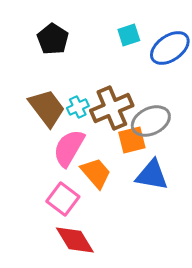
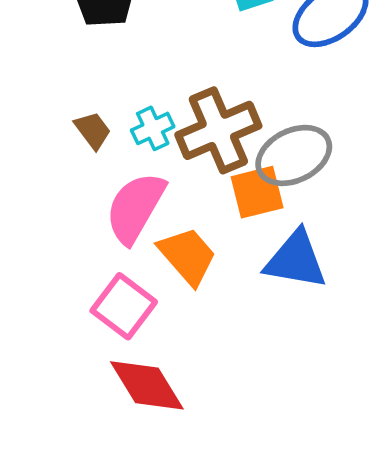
brown trapezoid: (47, 108) -> (93, 130), size x0.5

